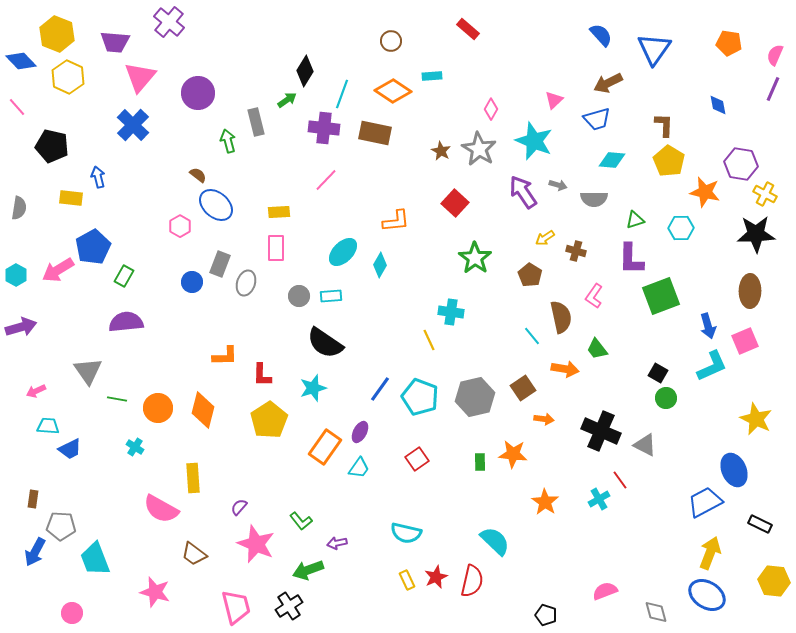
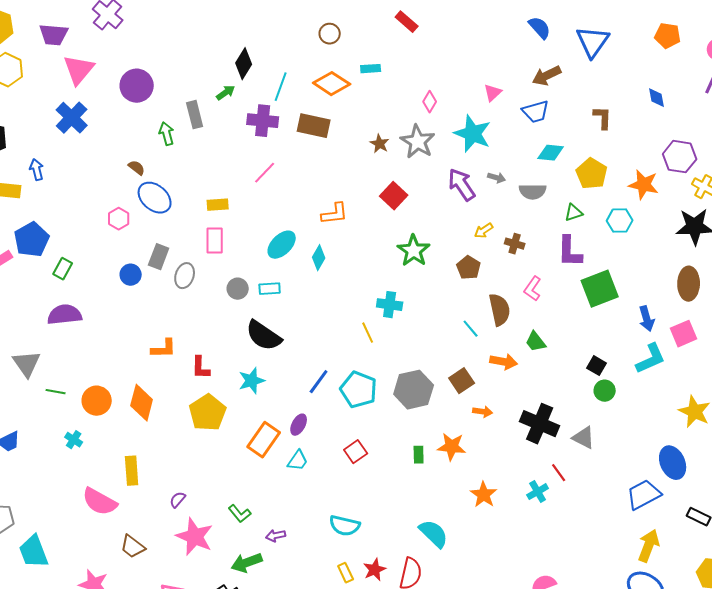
yellow pentagon: (669, 161) -> (592, 174), moved

